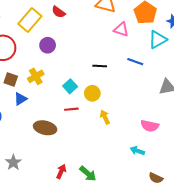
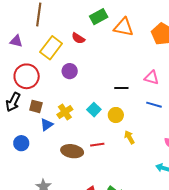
pink triangle: (121, 29) -> (152, 78), moved
blue line: (135, 62) -> (154, 105), moved
yellow cross: (36, 76) -> (65, 112), moved
red line: (71, 109) -> (97, 145), moved

